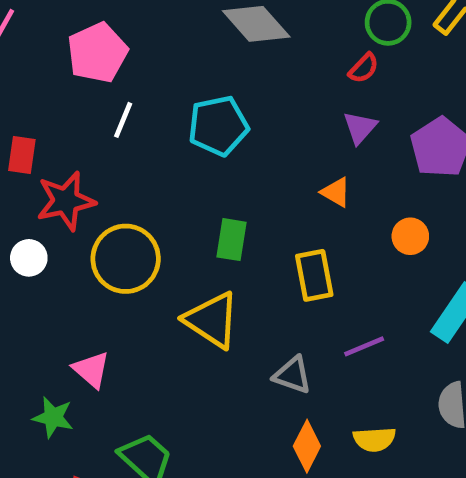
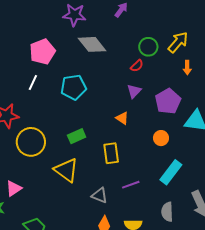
pink pentagon: (97, 53) -> (42, 52), moved
orange circle: (410, 236) -> (161, 138), moved
green rectangle: (231, 240) -> (77, 136), turned 54
pink triangle: (91, 370) -> (14, 189), turned 42

